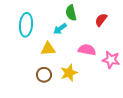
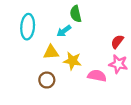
red semicircle: (101, 20) -> (117, 42), moved
pink semicircle: (87, 50) -> (97, 76), moved
yellow star: (69, 73) -> (72, 61), moved, turned 30

